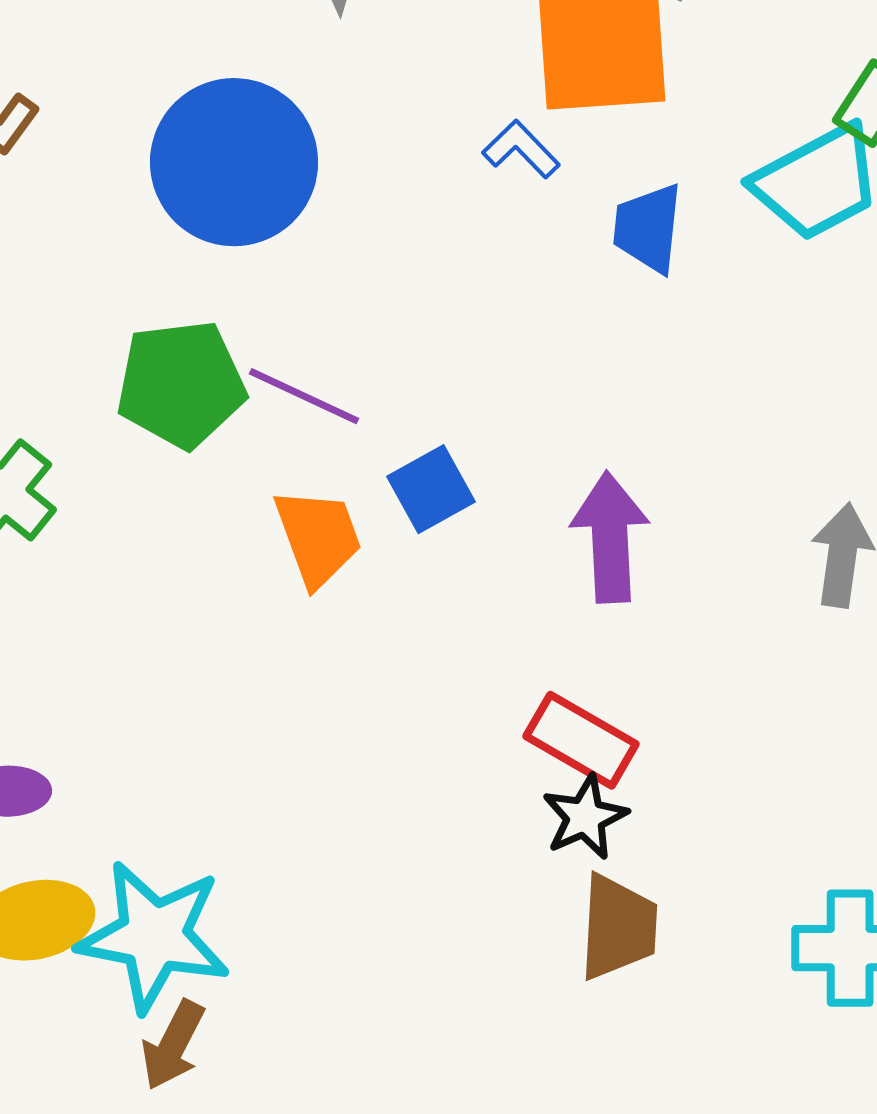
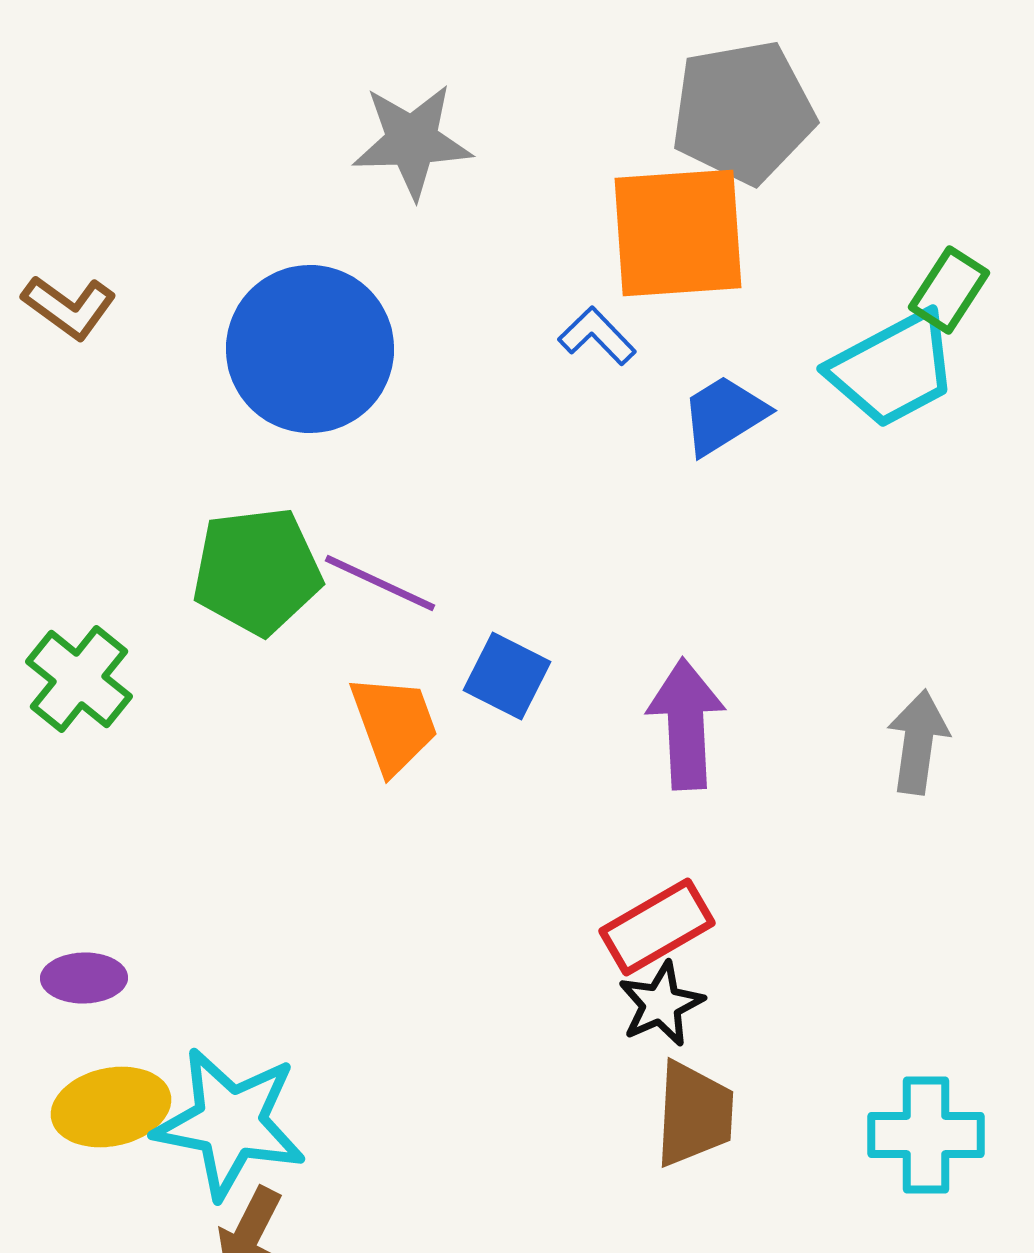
blue trapezoid: (648, 228) -> (724, 415), turned 52
blue square: (431, 489) -> (507, 676), turned -34
red rectangle: (581, 740) -> (657, 927), turned -60

